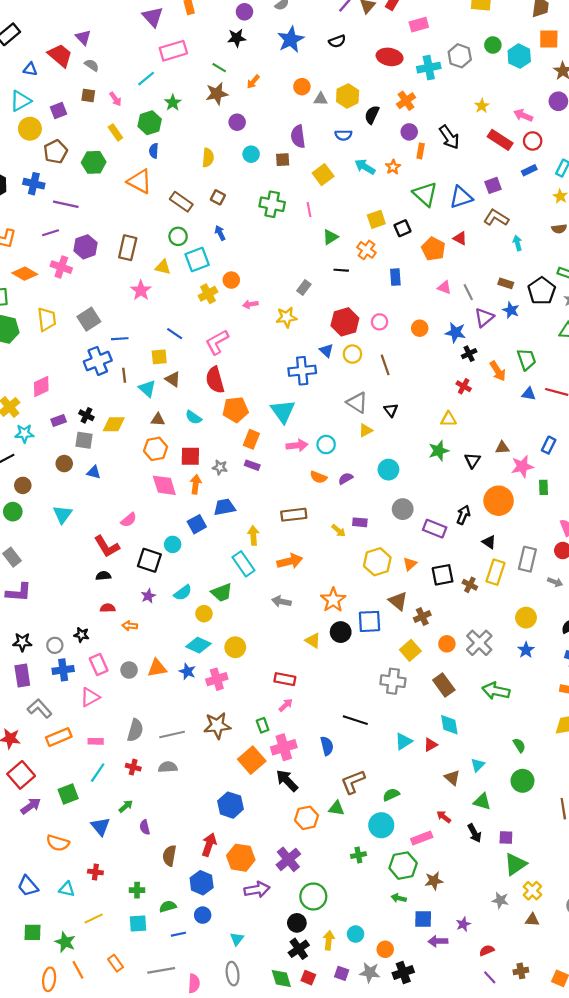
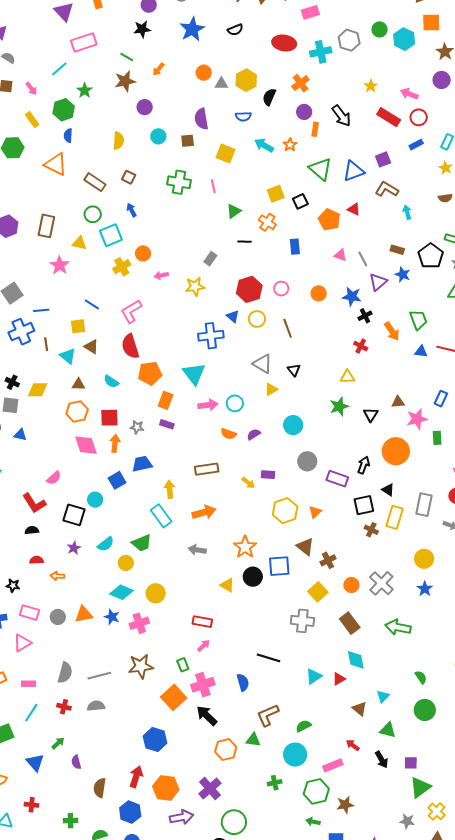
yellow square: (323, 175) -> (225, 154), turned -30
black square: (443, 575) -> (364, 505), moved
pink rectangle: (99, 664) -> (30, 613), turned -48

